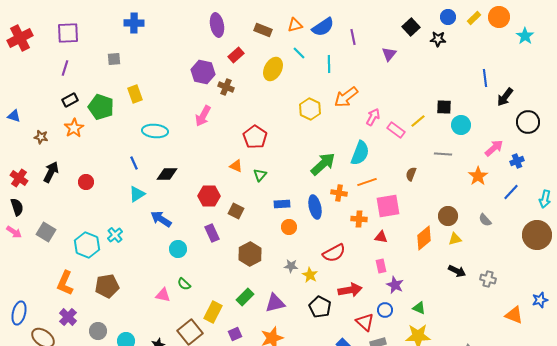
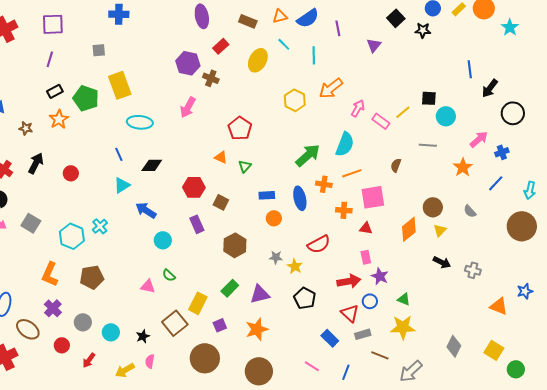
yellow rectangle: (135, 94) -> (120, 85), size x1.5
yellow triangle: (455, 239) -> (440, 230), turned -32
red arrow: (350, 290) -> (349, 281), moved

